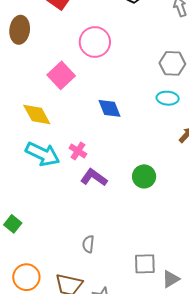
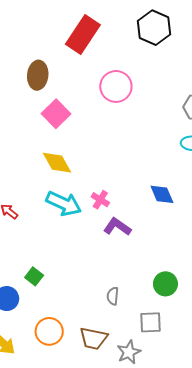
pink square: (61, 75) -> (56, 114), moved
blue diamond: (110, 108) -> (162, 194), moved
green circle: (144, 176) -> (165, 284), moved
gray square: (145, 264) -> (151, 322), moved

